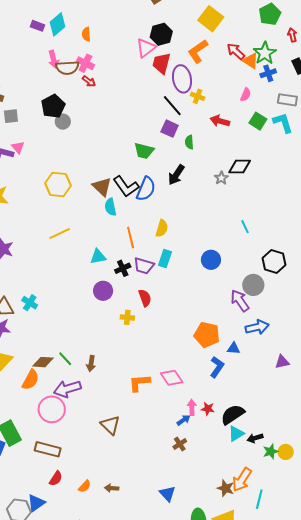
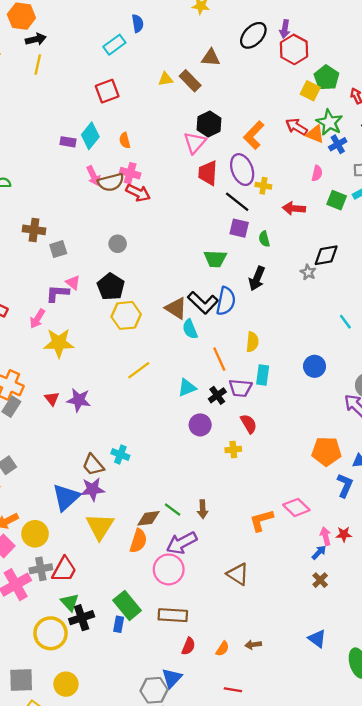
yellow square: (211, 19) -> (310, 91), moved, size x0.7
red trapezoid: (161, 63) -> (208, 173), moved
red arrow: (89, 81) -> (138, 193), size x1.5
black pentagon: (53, 106) -> (111, 287), moved

